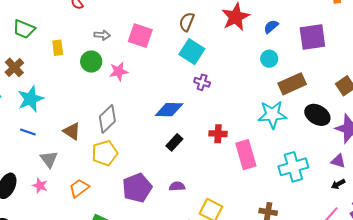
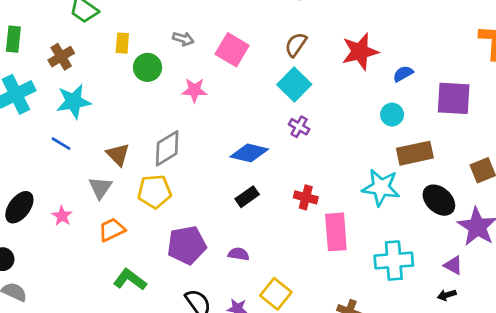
green circle: (91, 62) -> (148, 67), moved
gray triangle: (49, 159) -> (100, 188), moved

